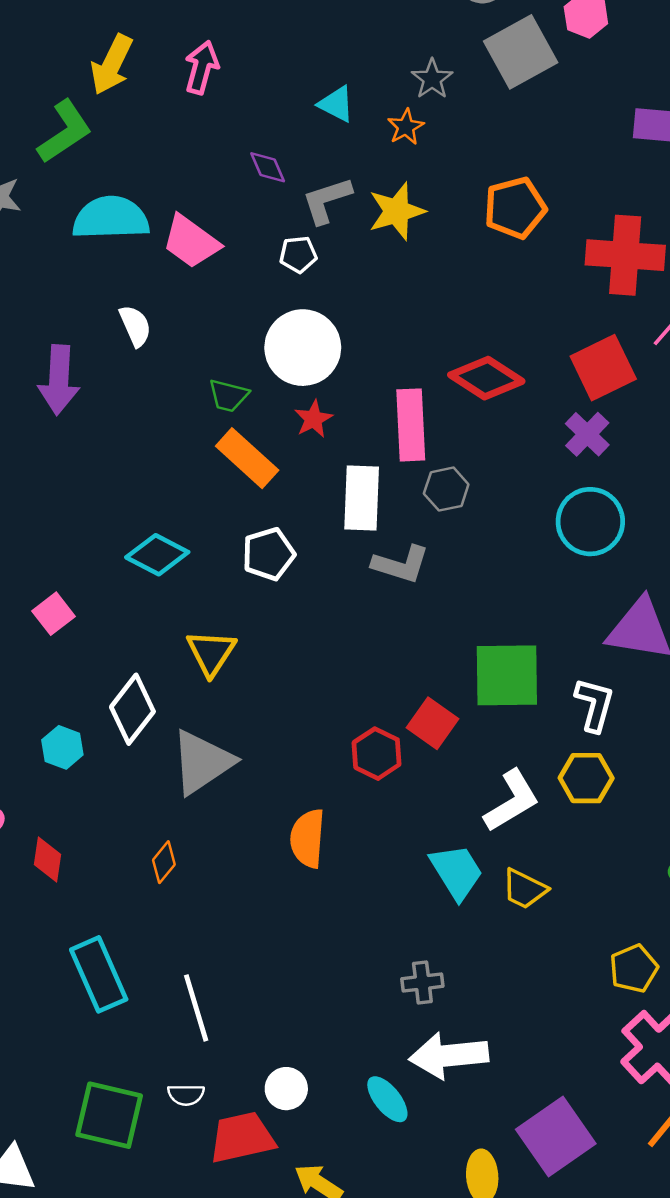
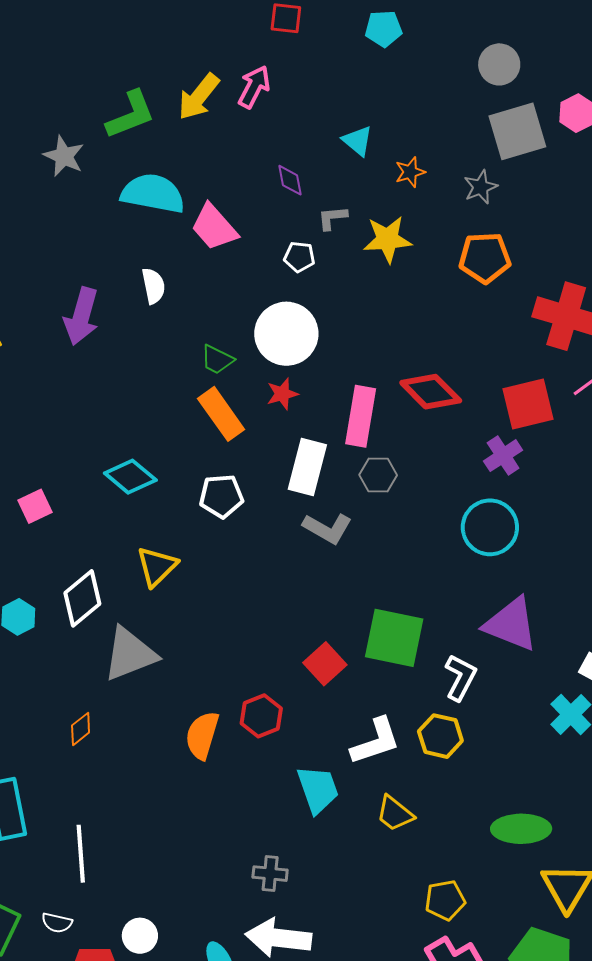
yellow arrow: (112, 65) -> (199, 97), moved
gray star: (432, 79) -> (481, 187), moved
gray L-shape: (327, 200) -> (332, 218), size x0.7
red hexagon: (377, 754) -> (261, 716), moved
yellow trapezoid: (524, 889) -> (395, 814), moved

